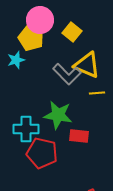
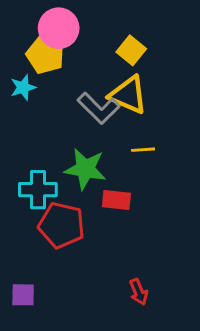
yellow square: (72, 32) -> (131, 50), moved
yellow line: (97, 93) -> (143, 150), moved

